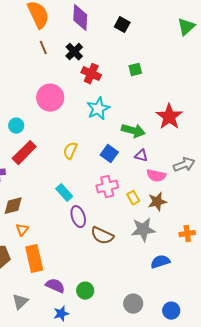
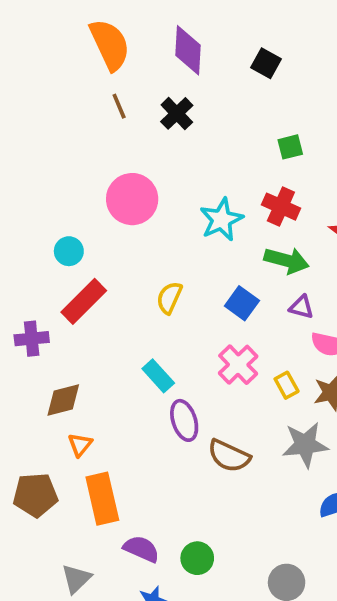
red cross: (91, 74) -> (281, 207), moved
pink cross: (107, 187) -> (238, 365), turned -30

